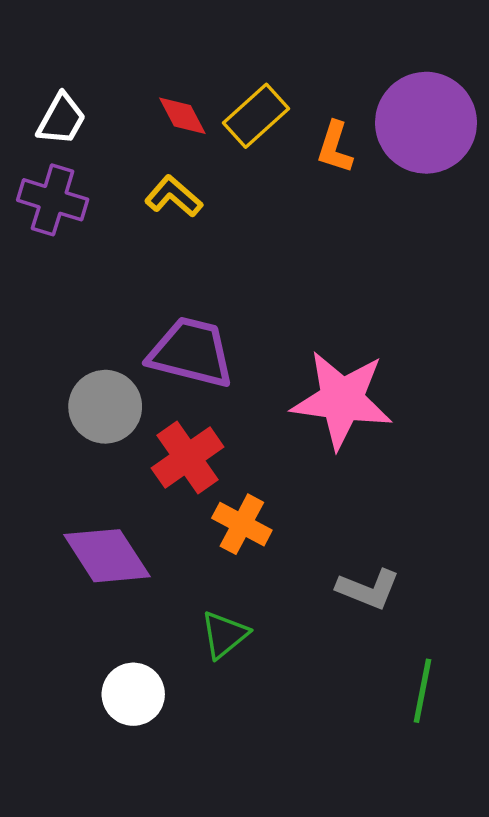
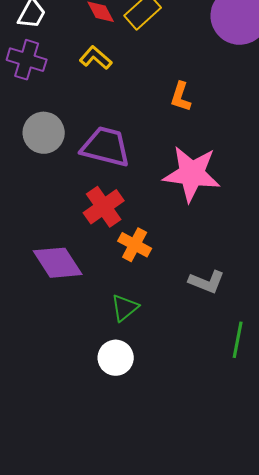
orange L-shape: (335, 147) -> (181, 97), moved
gray circle: (105, 407) -> (44, 133), moved
white circle: (133, 694) -> (116, 358), moved

